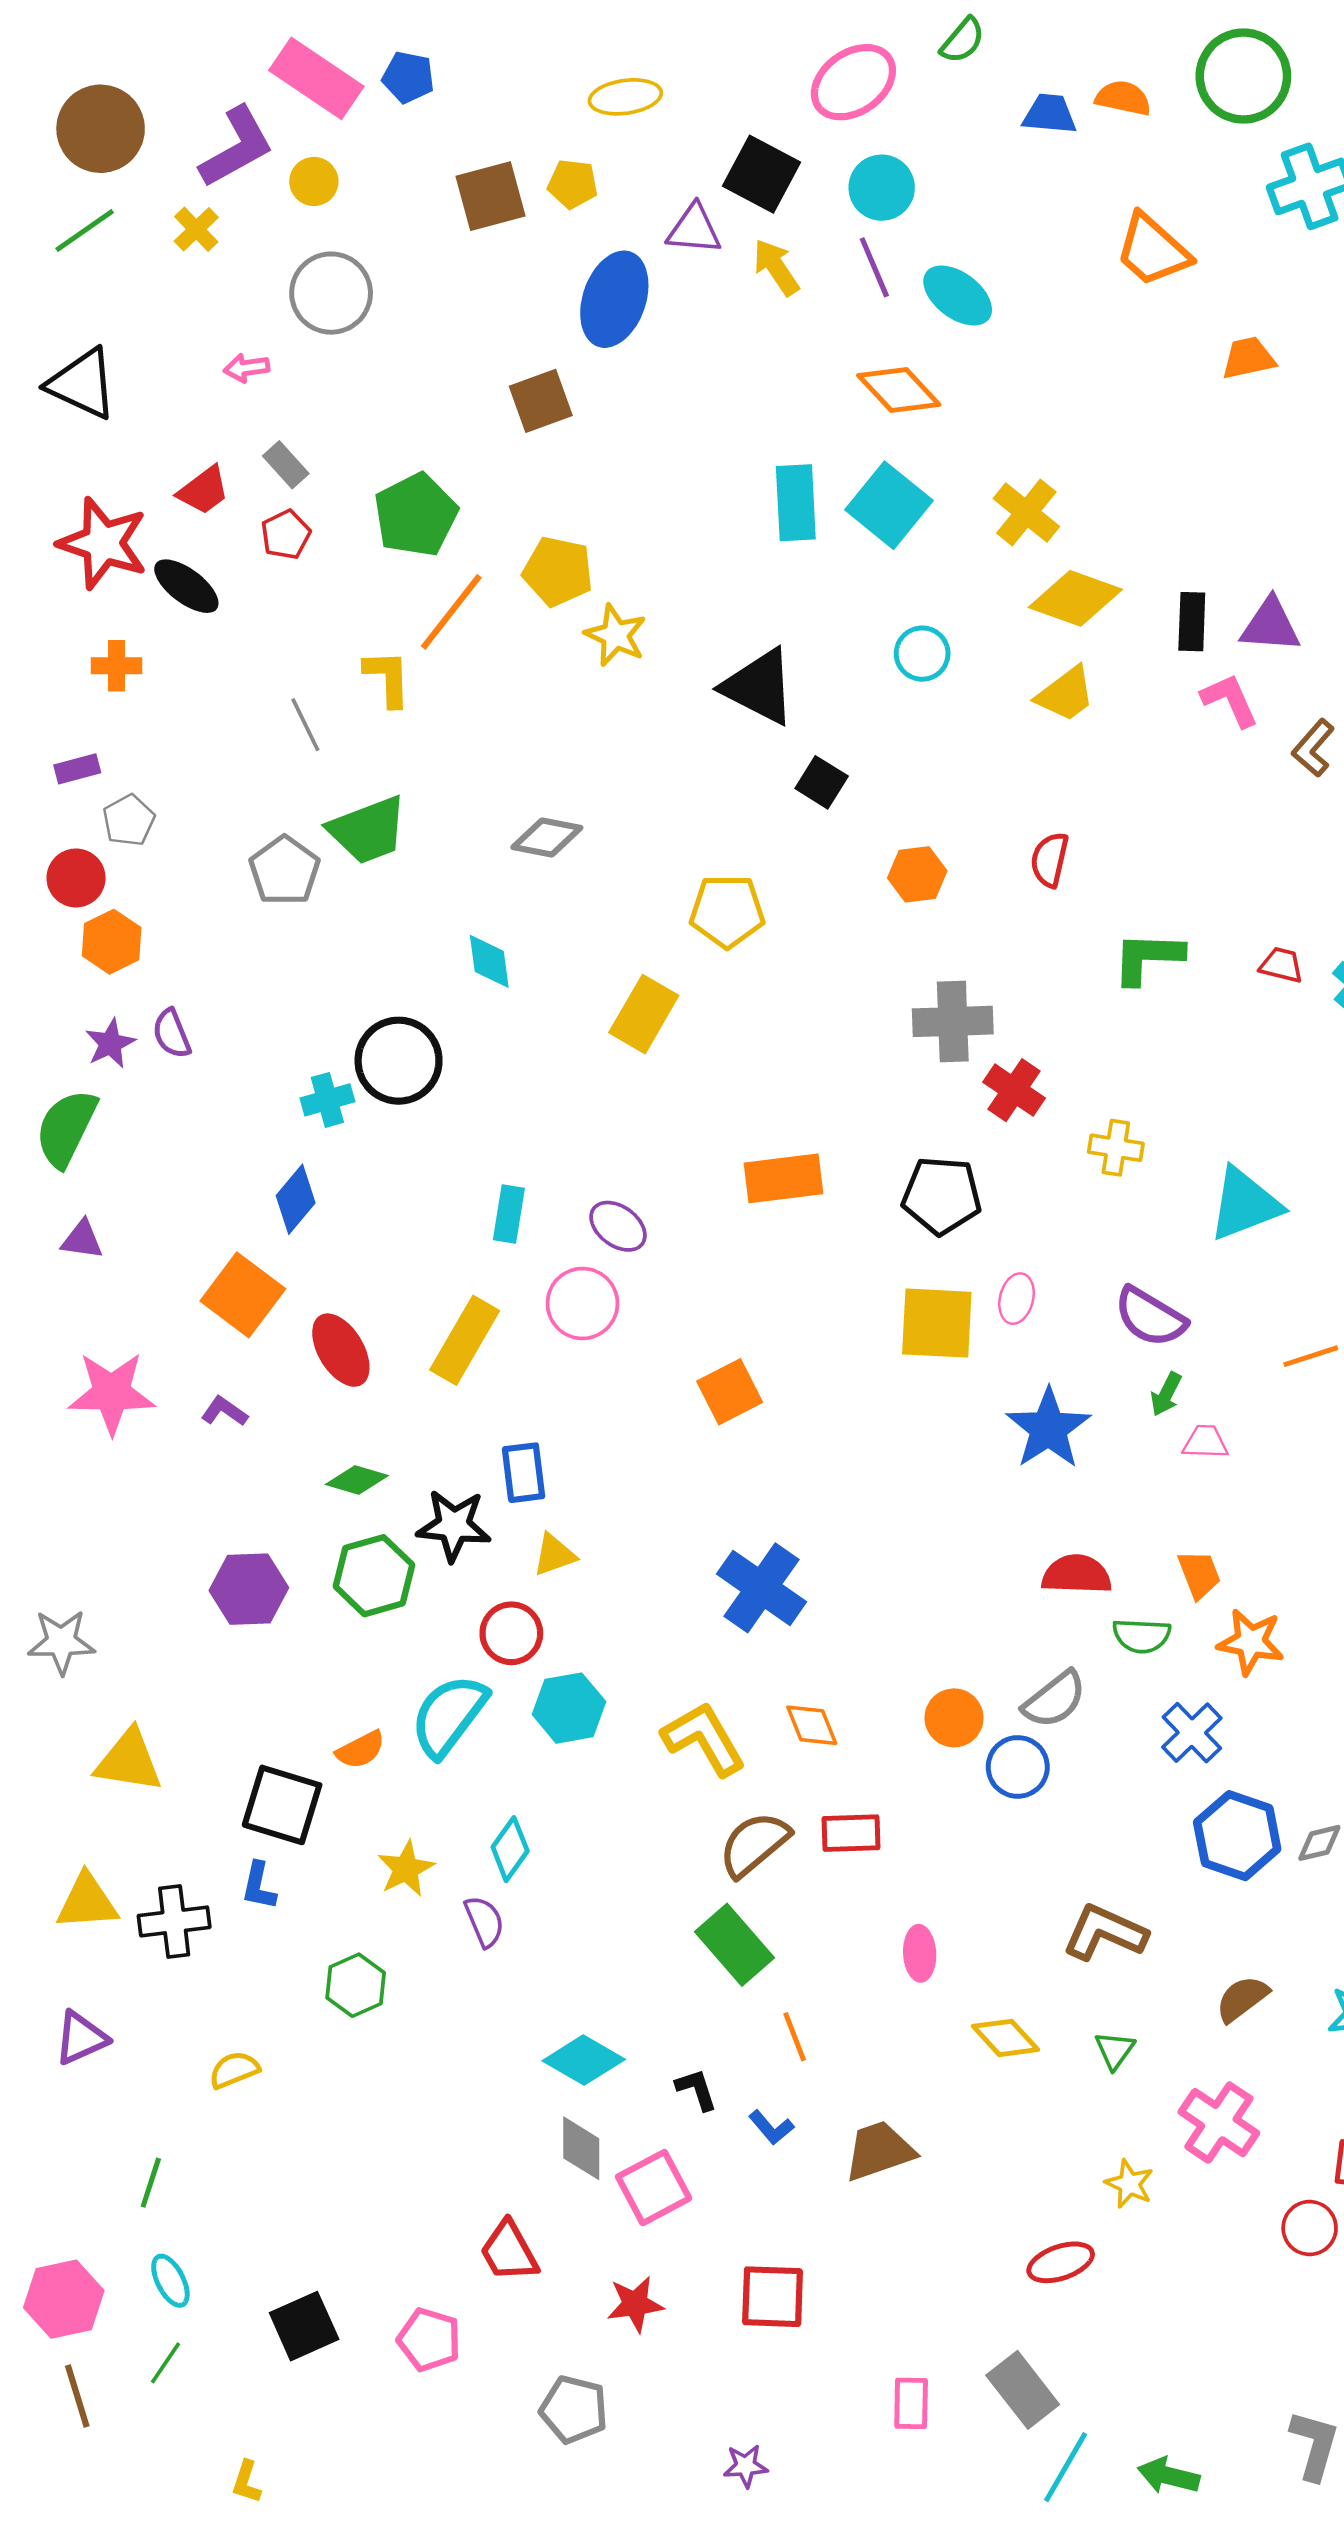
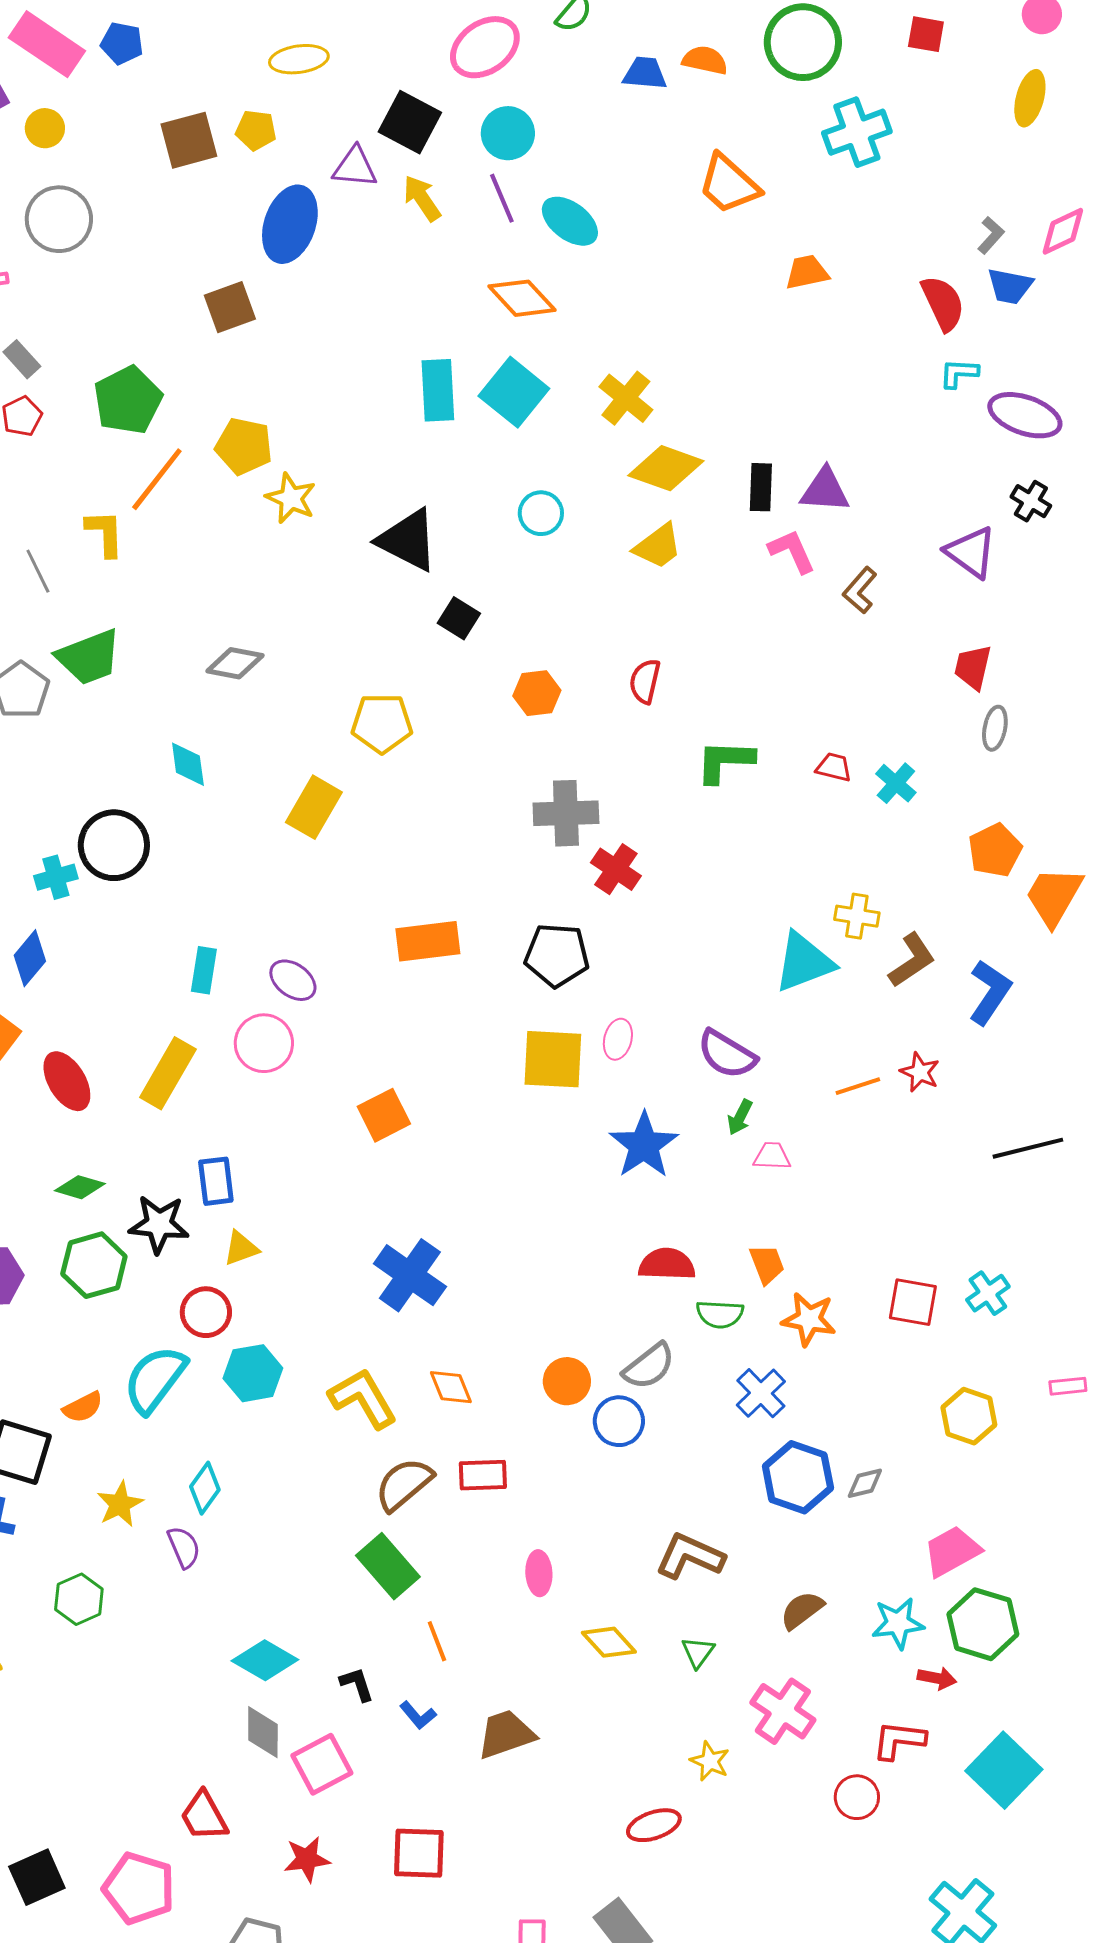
yellow cross: (1116, 1148) -> (857, 916), moved
pink pentagon: (429, 2340) -> (139, 1888), size x1.4

